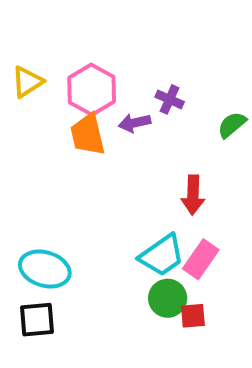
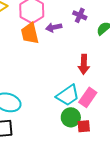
purple cross: (170, 99) -> (80, 15), moved

